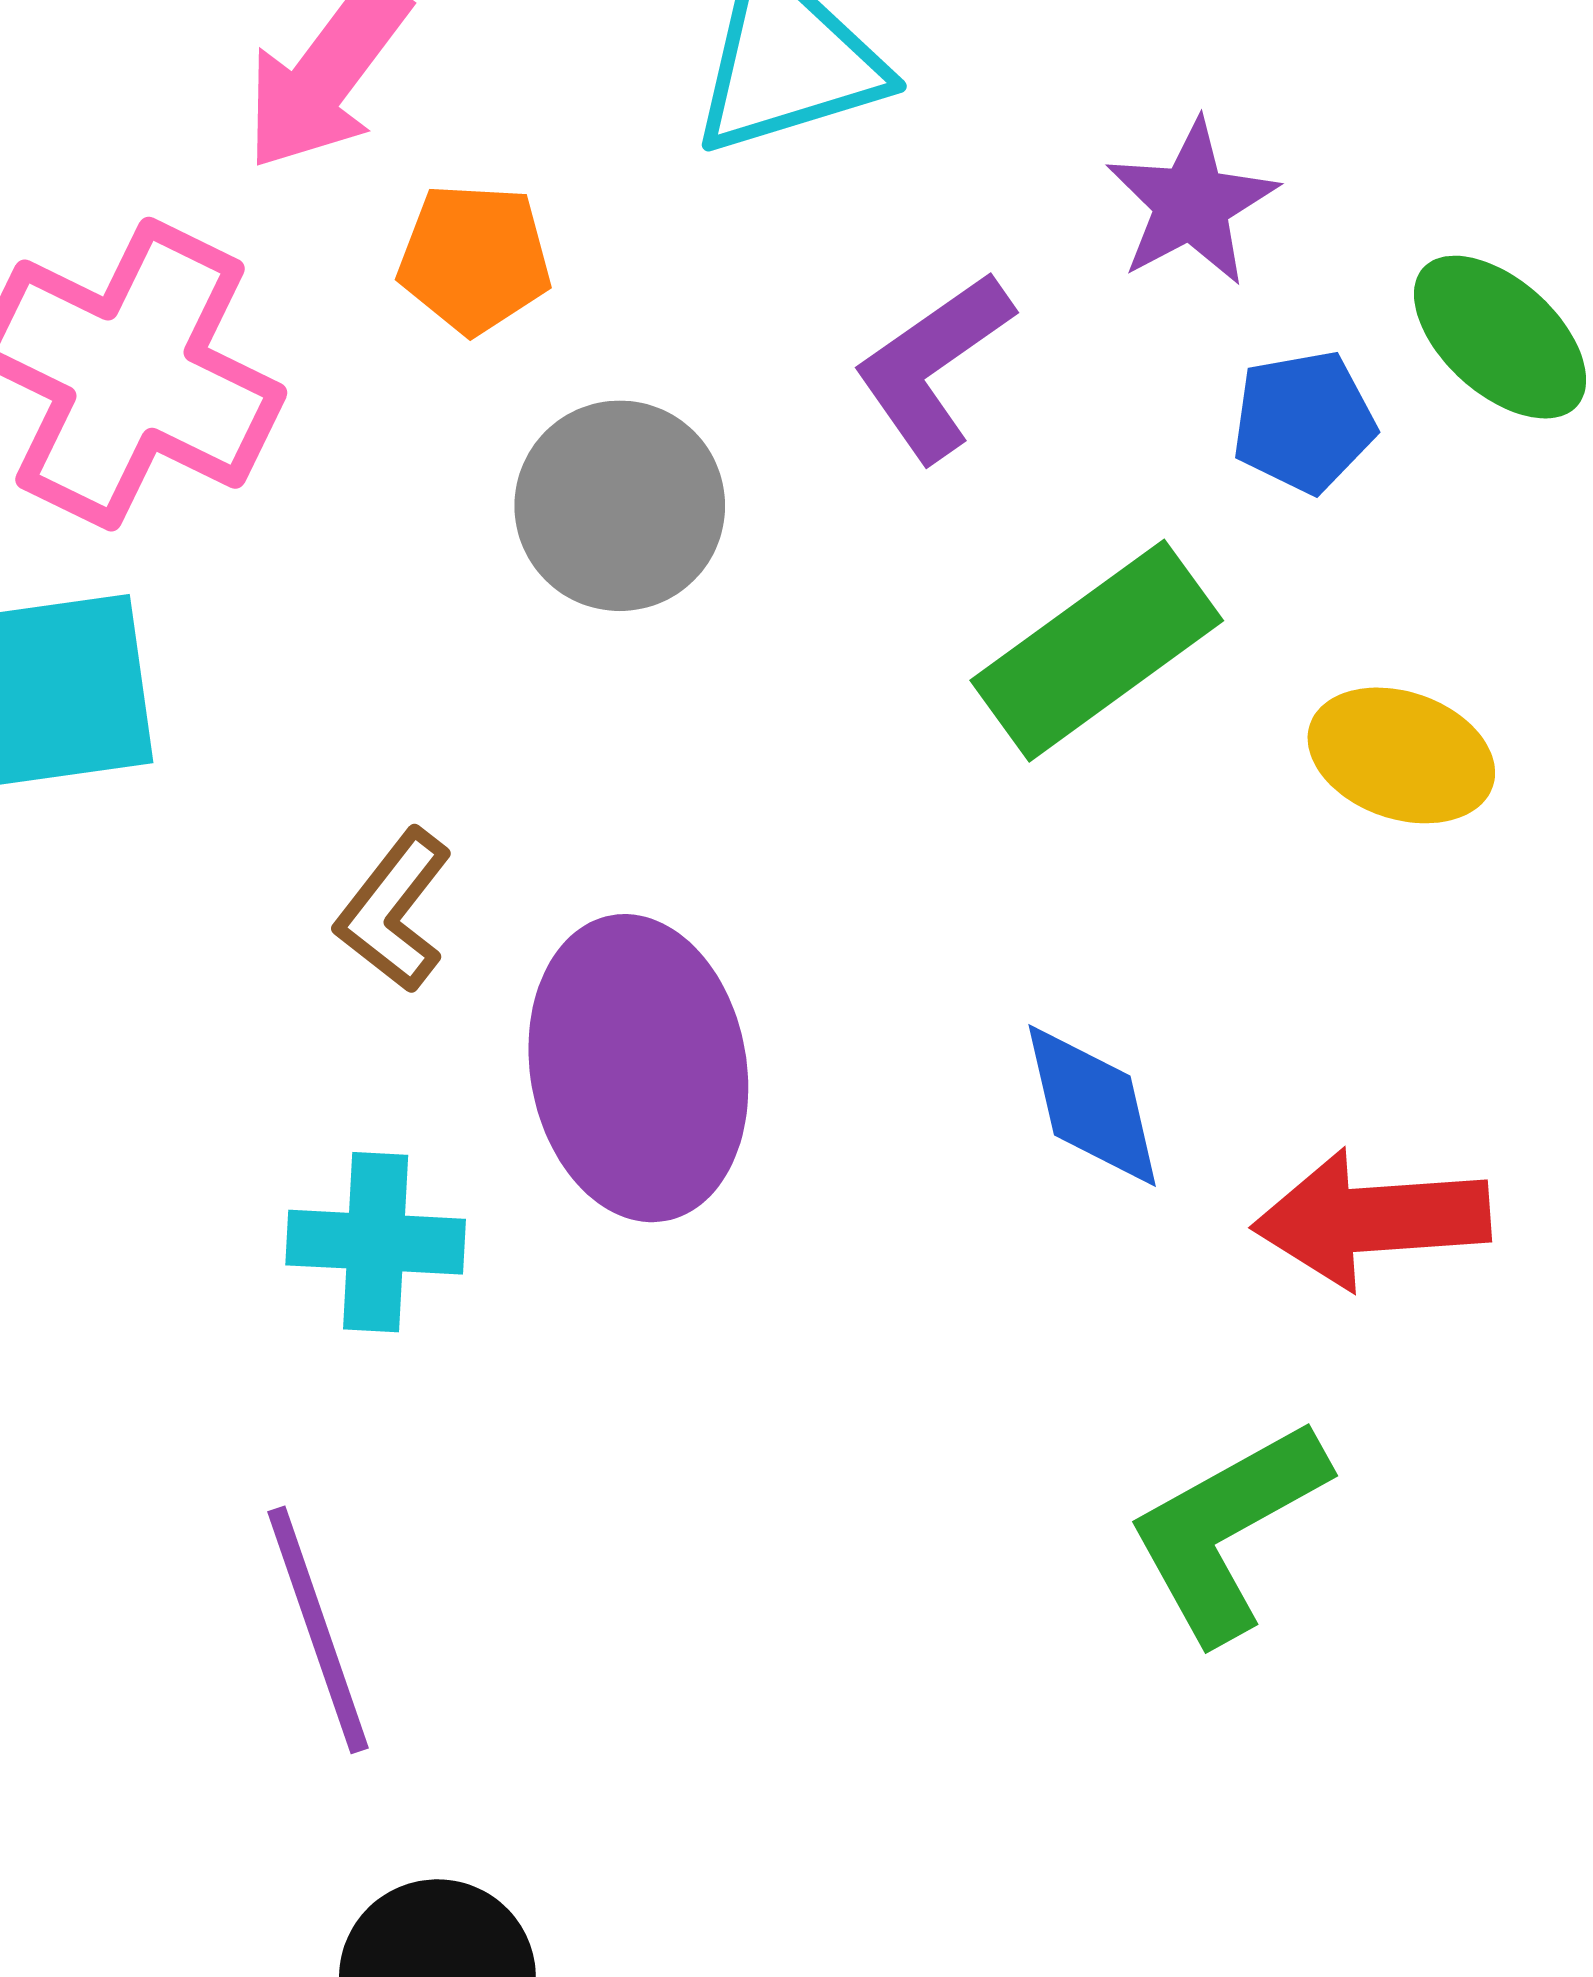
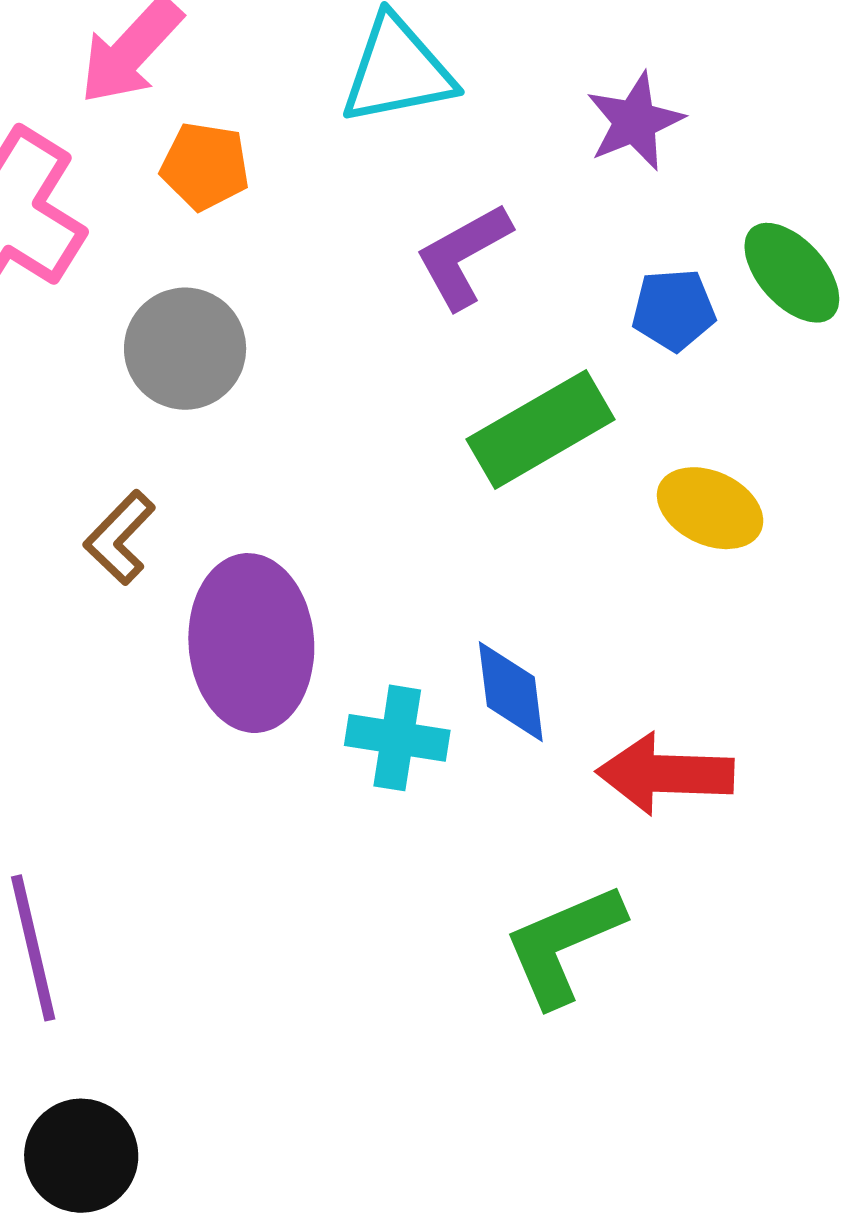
purple star: (1192, 203) -> (635, 121), moved
gray circle: (620, 506) -> (185, 349), moved
cyan cross: (376, 1242) -> (397, 738), moved

